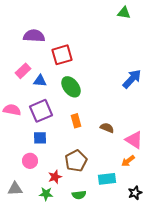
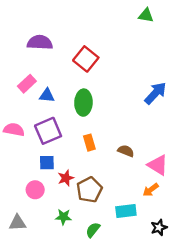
red square: (62, 55) -> (86, 59), moved, turned -35
green ellipse: (71, 87) -> (83, 103), turned 40
red star: (55, 177) -> (66, 178), moved
green star: (46, 194) -> (63, 217), moved
green semicircle: (79, 195) -> (93, 230), turned 136

